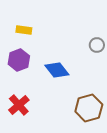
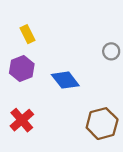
yellow rectangle: (24, 30) -> (28, 34), turned 56

